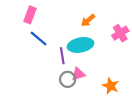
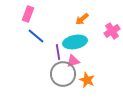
pink triangle: (78, 74) -> (73, 61), moved
gray circle: (68, 79) -> (63, 74), size x1.6
orange star: (111, 86) -> (87, 80), moved

